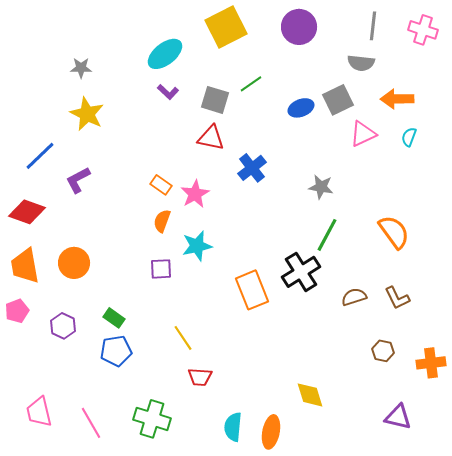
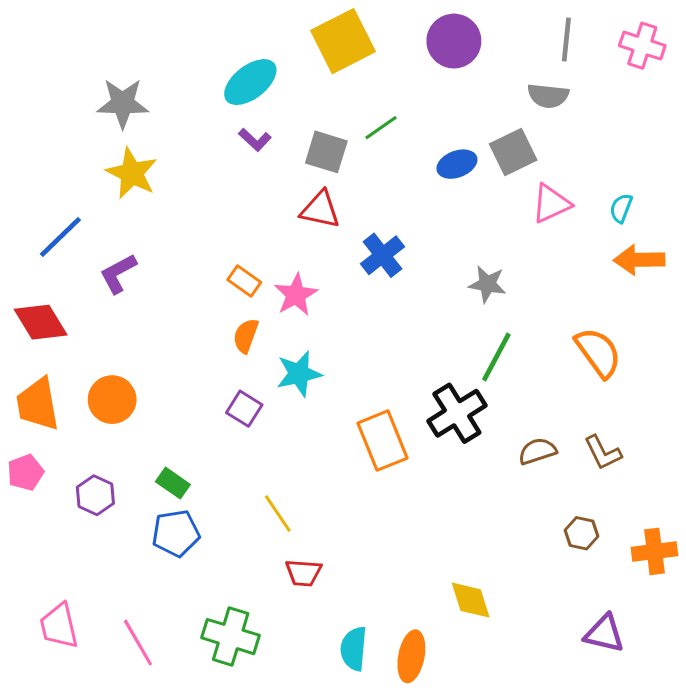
gray star: (81, 68) -> (123, 103), size x1.6
orange arrow: (397, 99) -> (639, 260), moved
red diamond: (27, 212) -> (41, 322), turned 39
purple square: (161, 269) -> (244, 409), turned 35

